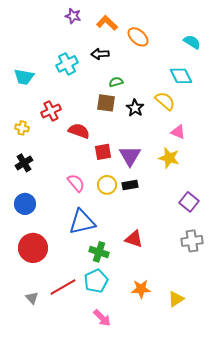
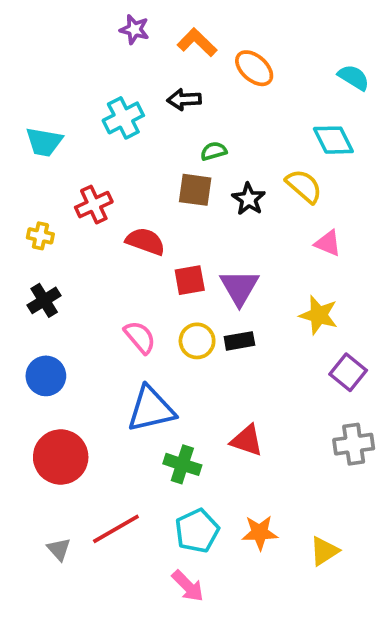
yellow star: (169, 158) -> (319, 315), moved
cyan pentagon: (96, 281) -> (197, 531), moved

